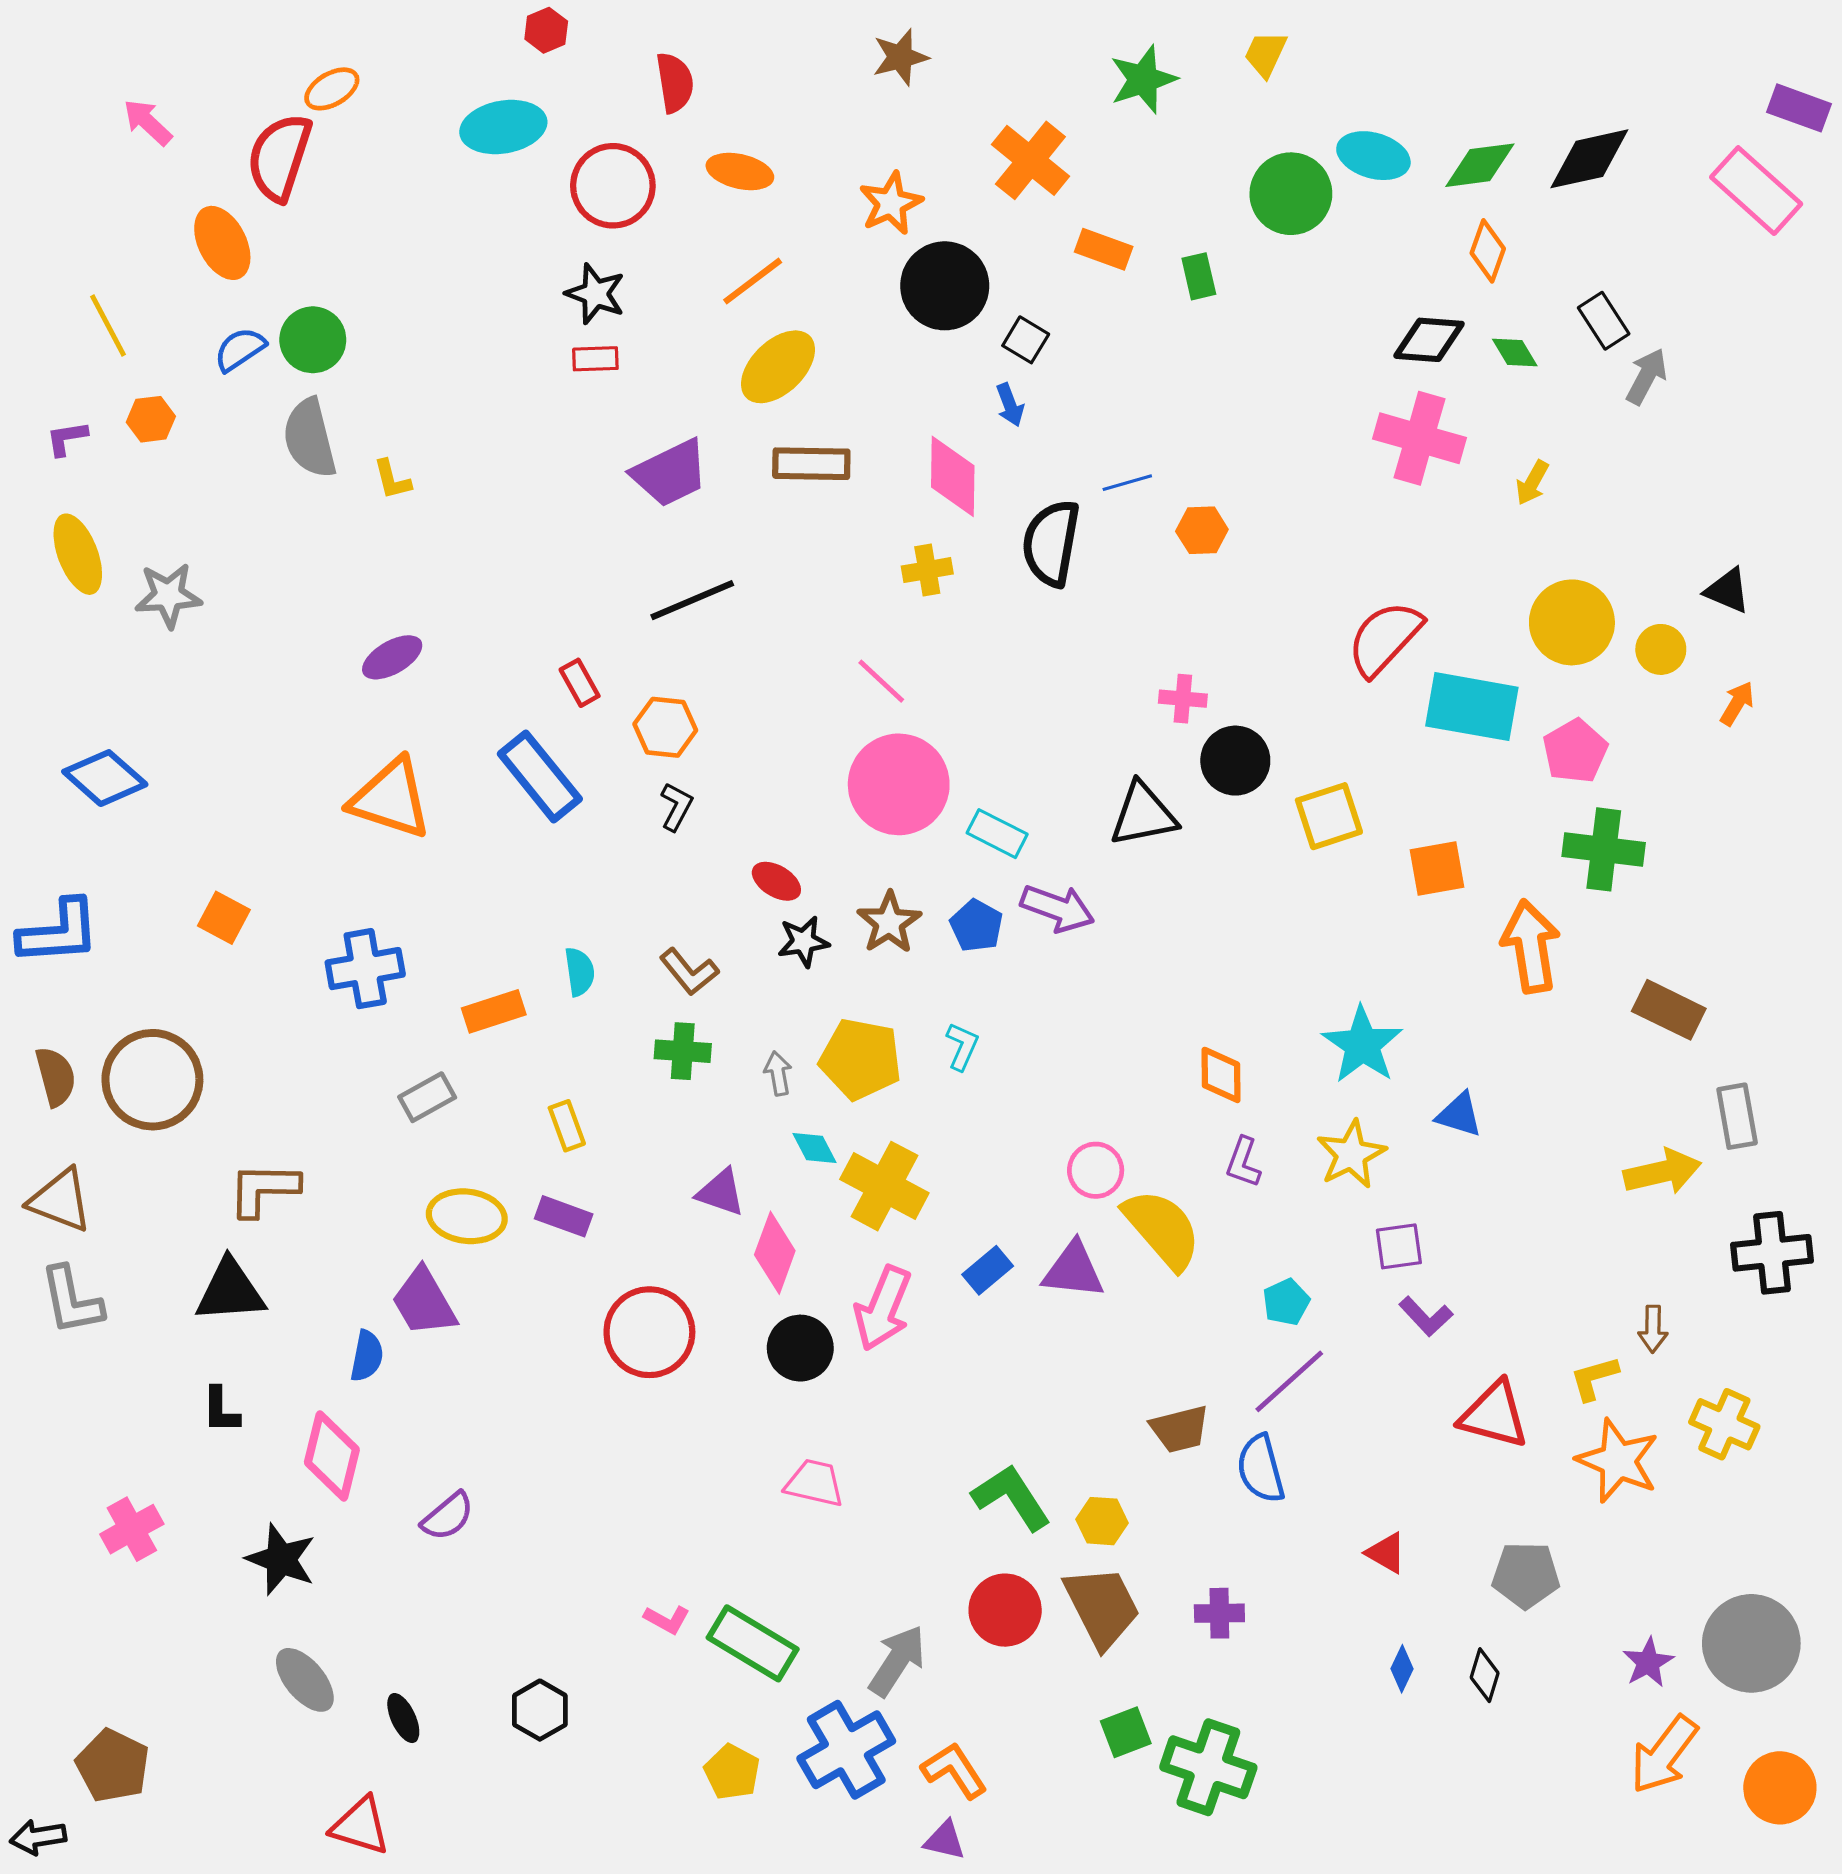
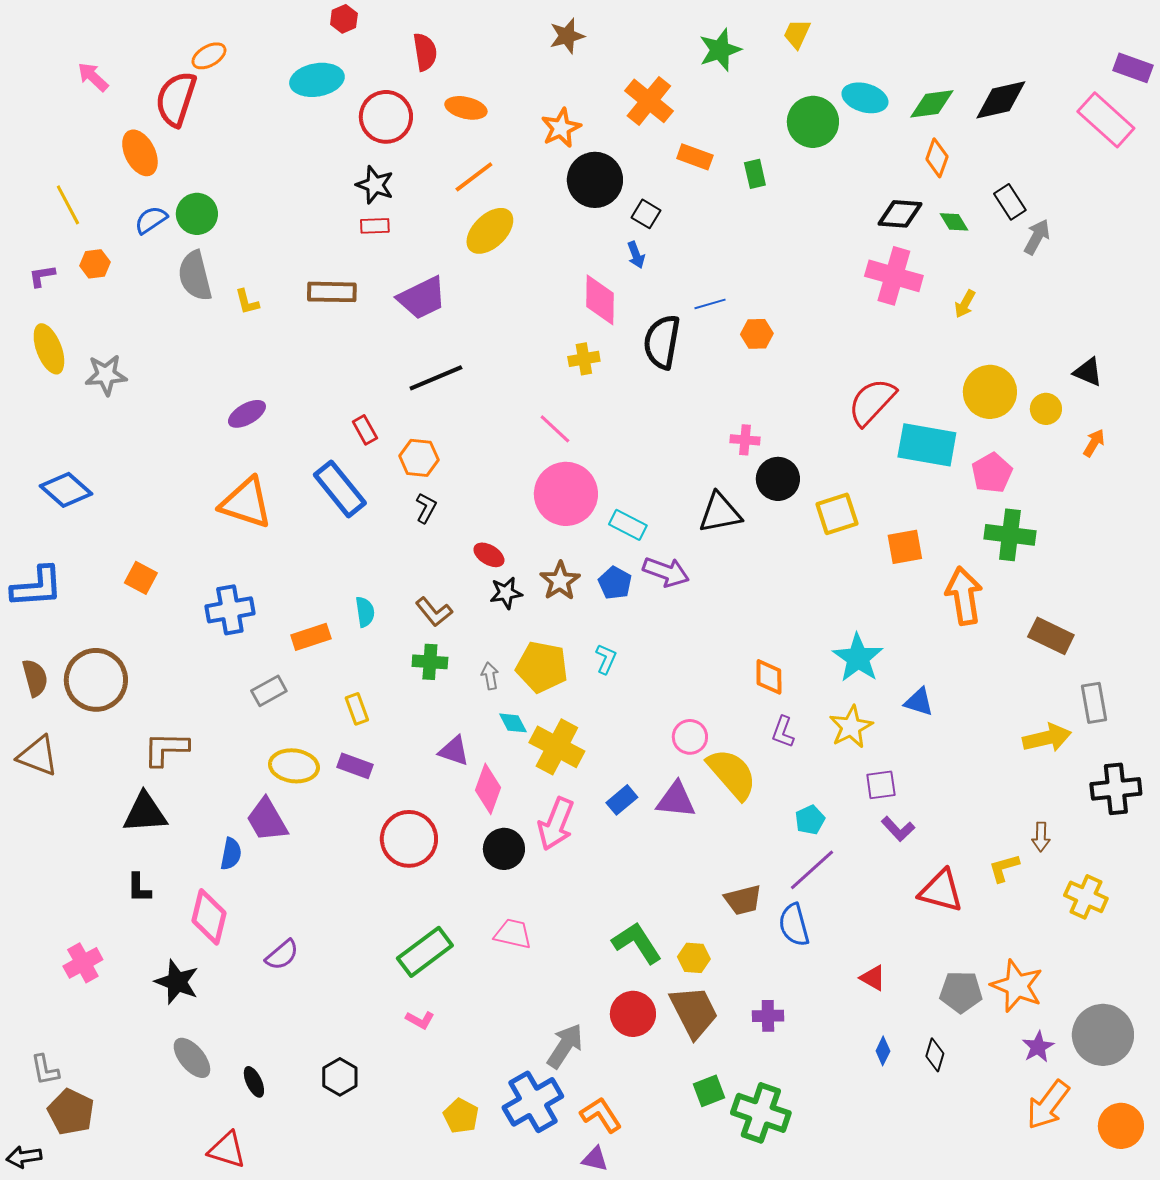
brown rectangle: (811, 464) -> (332, 292), moved
gray L-shape: (71, 1300) -> (45, 1070), moved, size x0.7
orange star: (1618, 1461) -> (1017, 986), moved
green rectangle: (753, 1643) -> (425, 952), moved, turned -68

